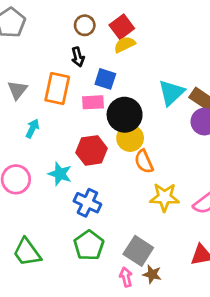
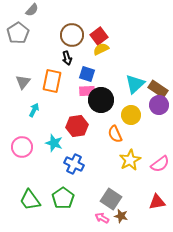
brown circle: (85, 25) -> (72, 35), size x1.5
pink rectangle: (93, 102) -> (87, 91), moved
yellow circle: (130, 138) -> (131, 115), moved
yellow star: (164, 197) -> (130, 160), turned -30
green pentagon: (89, 245) -> (63, 198), moved
pink arrow: (126, 277) -> (102, 218), turned -48

